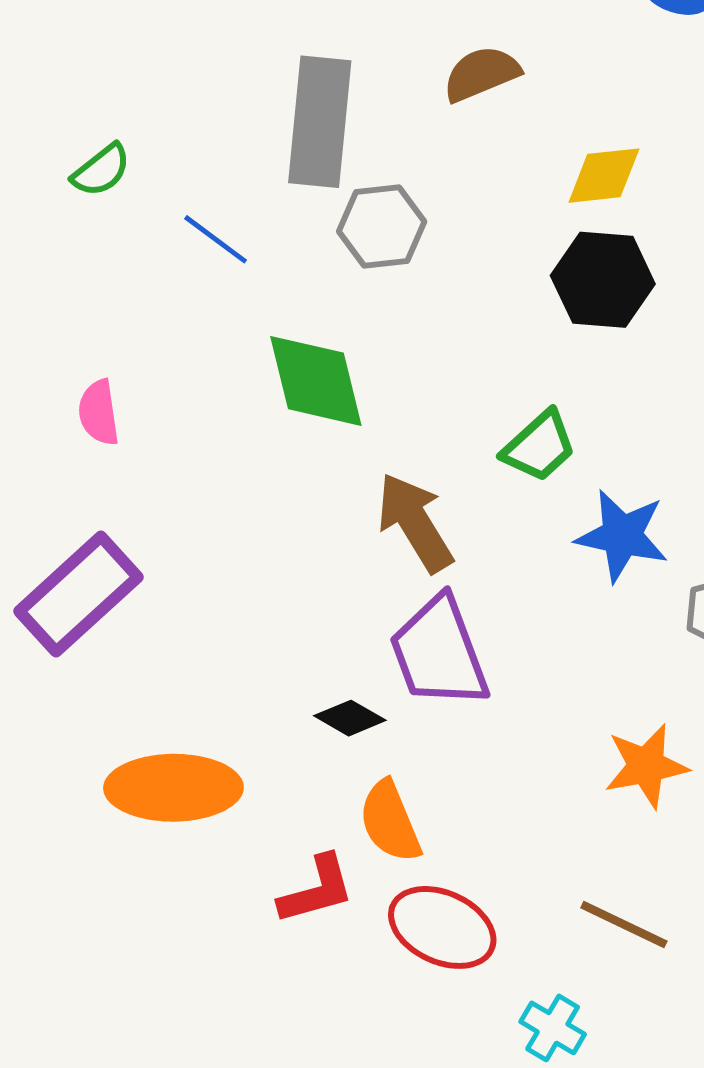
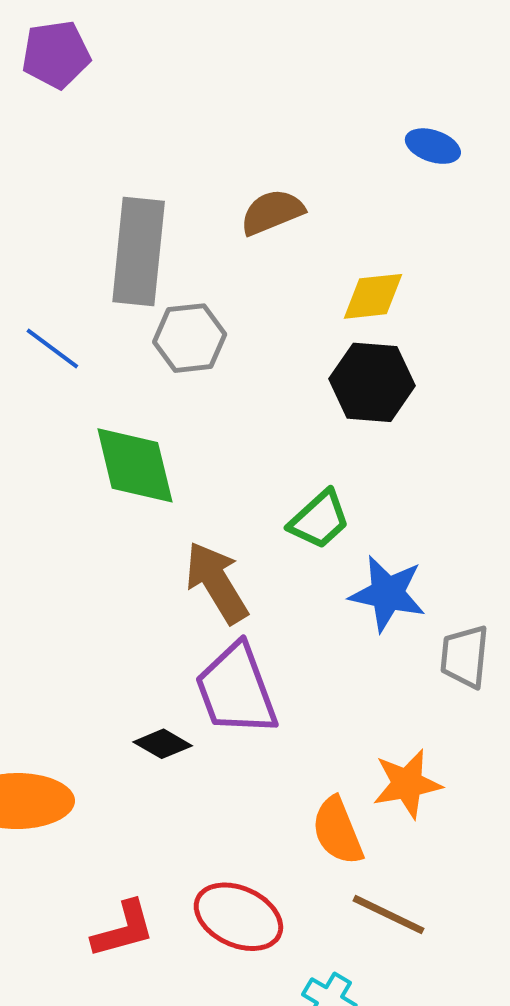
orange semicircle: (390, 822) -> (338, 831), moved
red L-shape: (317, 890) -> (123, 929), moved

